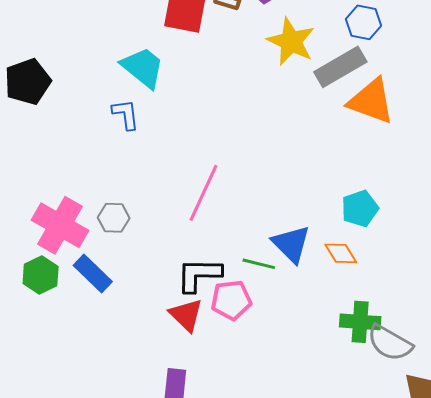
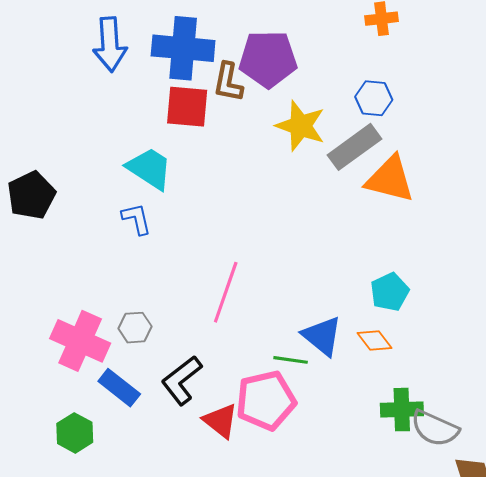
green hexagon: (41, 275) -> (75, 433), moved
black L-shape: (199, 275) -> (182, 380), moved, turned -33
pink pentagon: (231, 300) -> (266, 400), size x1.4

